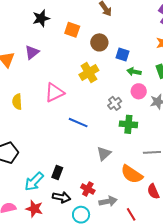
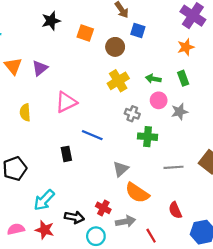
purple triangle: (32, 52) -> (40, 68), moved
blue square: (122, 55) -> (138, 30), moved
yellow cross: (89, 72) -> (118, 81), moved
gray cross: (115, 103) -> (132, 114), turned -32
black rectangle: (57, 173) -> (66, 154), moved, turned -32
orange semicircle: (132, 174) -> (137, 193), moved

